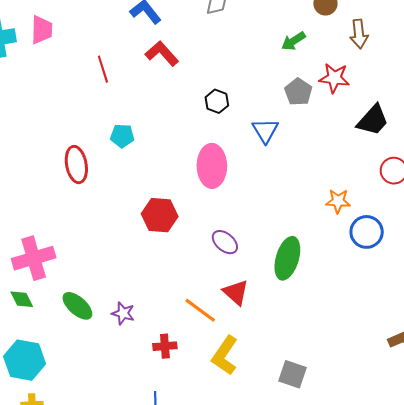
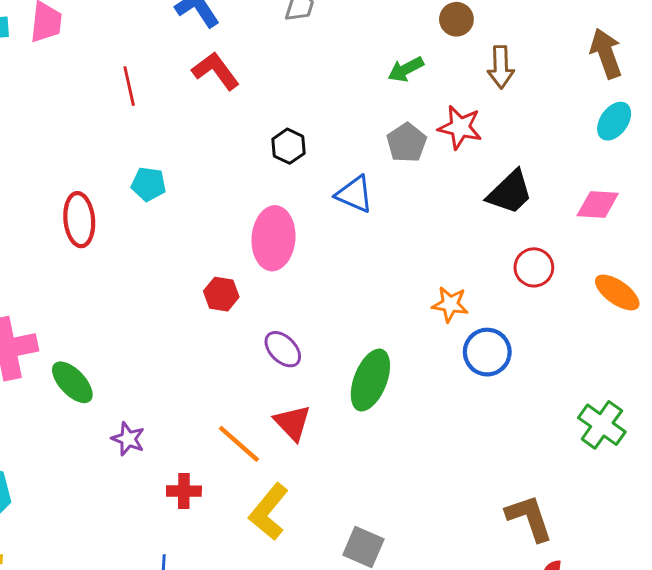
blue triangle: (265, 131) -> (354, 194), turned -40
red hexagon: (160, 215) -> (221, 294), moved, size x0.7
green ellipse: (77, 306) -> (72, 382), moved

